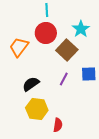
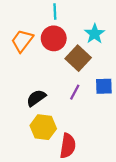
orange trapezoid: (19, 47) -> (22, 41), moved
red semicircle: (58, 125) -> (68, 146), size x1.5

